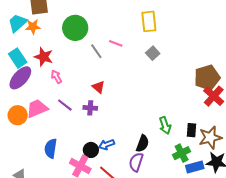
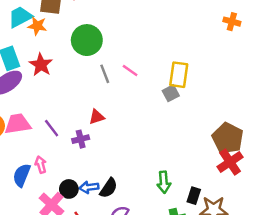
yellow rectangle: (149, 21) -> (179, 75), moved
pink arrow: (56, 77) -> (41, 165), moved
brown pentagon: (207, 78) -> (228, 138), turned 30
red triangle: (98, 87) -> (97, 117), turned 48
purple cross: (90, 108) -> (81, 139), turned -32
black semicircle: (143, 143) -> (109, 188), moved

